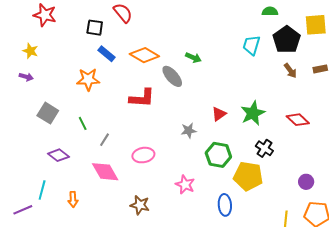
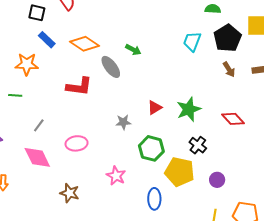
green line: (83, 123) -> (15, 95), moved, turned -64
purple circle: (306, 182) -> (217, 180), moved

